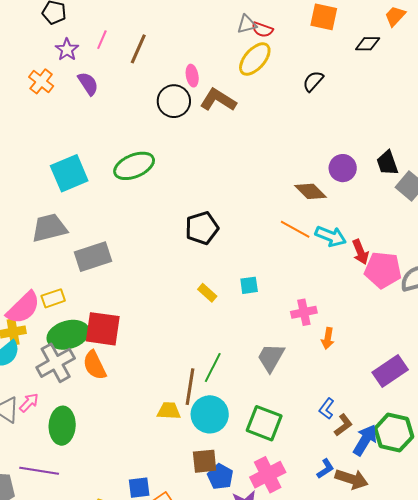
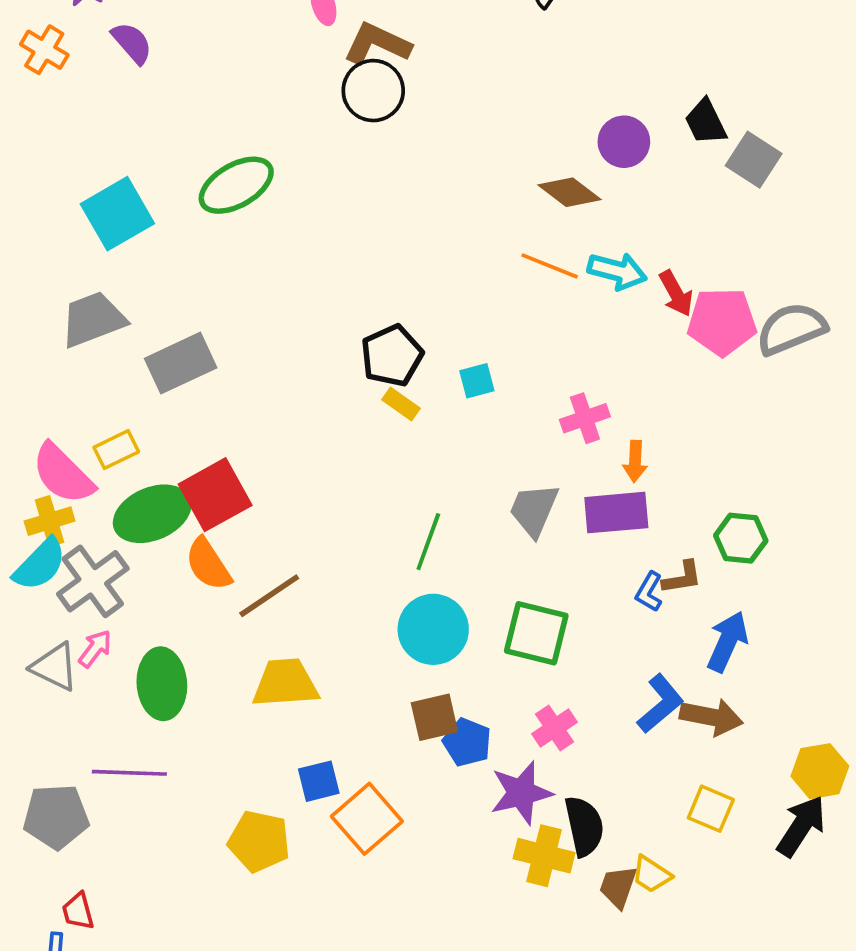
black circle: (174, 101) -> (373, 91), moved
black pentagon: (202, 228) -> (392, 356), moved
pink semicircle: (23, 308) -> (63, 474), turned 96
red square: (103, 329) -> (215, 495), turned -30
gray cross: (56, 363) -> (93, 581), moved
purple rectangle: (390, 371) -> (616, 513), moved, turned 36
brown line: (190, 387) -> (269, 596), moved, turned 54
yellow trapezoid: (169, 411) -> (285, 683), moved, size x1.5
brown L-shape: (343, 425) -> (682, 578), moved, turned 35
green hexagon: (394, 433) -> (741, 538), moved, size x0.7
blue L-shape: (325, 469) -> (660, 704), size x1.5
pink cross: (268, 475) -> (555, 728), size x0.7

